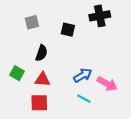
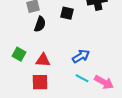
black semicircle: (41, 53) -> (40, 24), moved
pink arrow: (107, 84) -> (104, 82), moved

